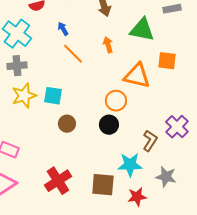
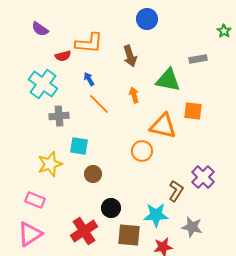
gray cross: (17, 66) -> (59, 116), moved
yellow star: (24, 96) -> (50, 164), moved
black circle: (109, 125) -> (111, 208), moved

